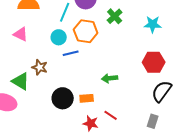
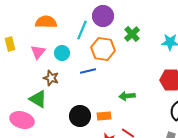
pink triangle: (21, 34) -> (38, 52), turned 42
cyan circle: (59, 37) -> (62, 53), moved
brown star: (40, 67) -> (51, 78), moved

